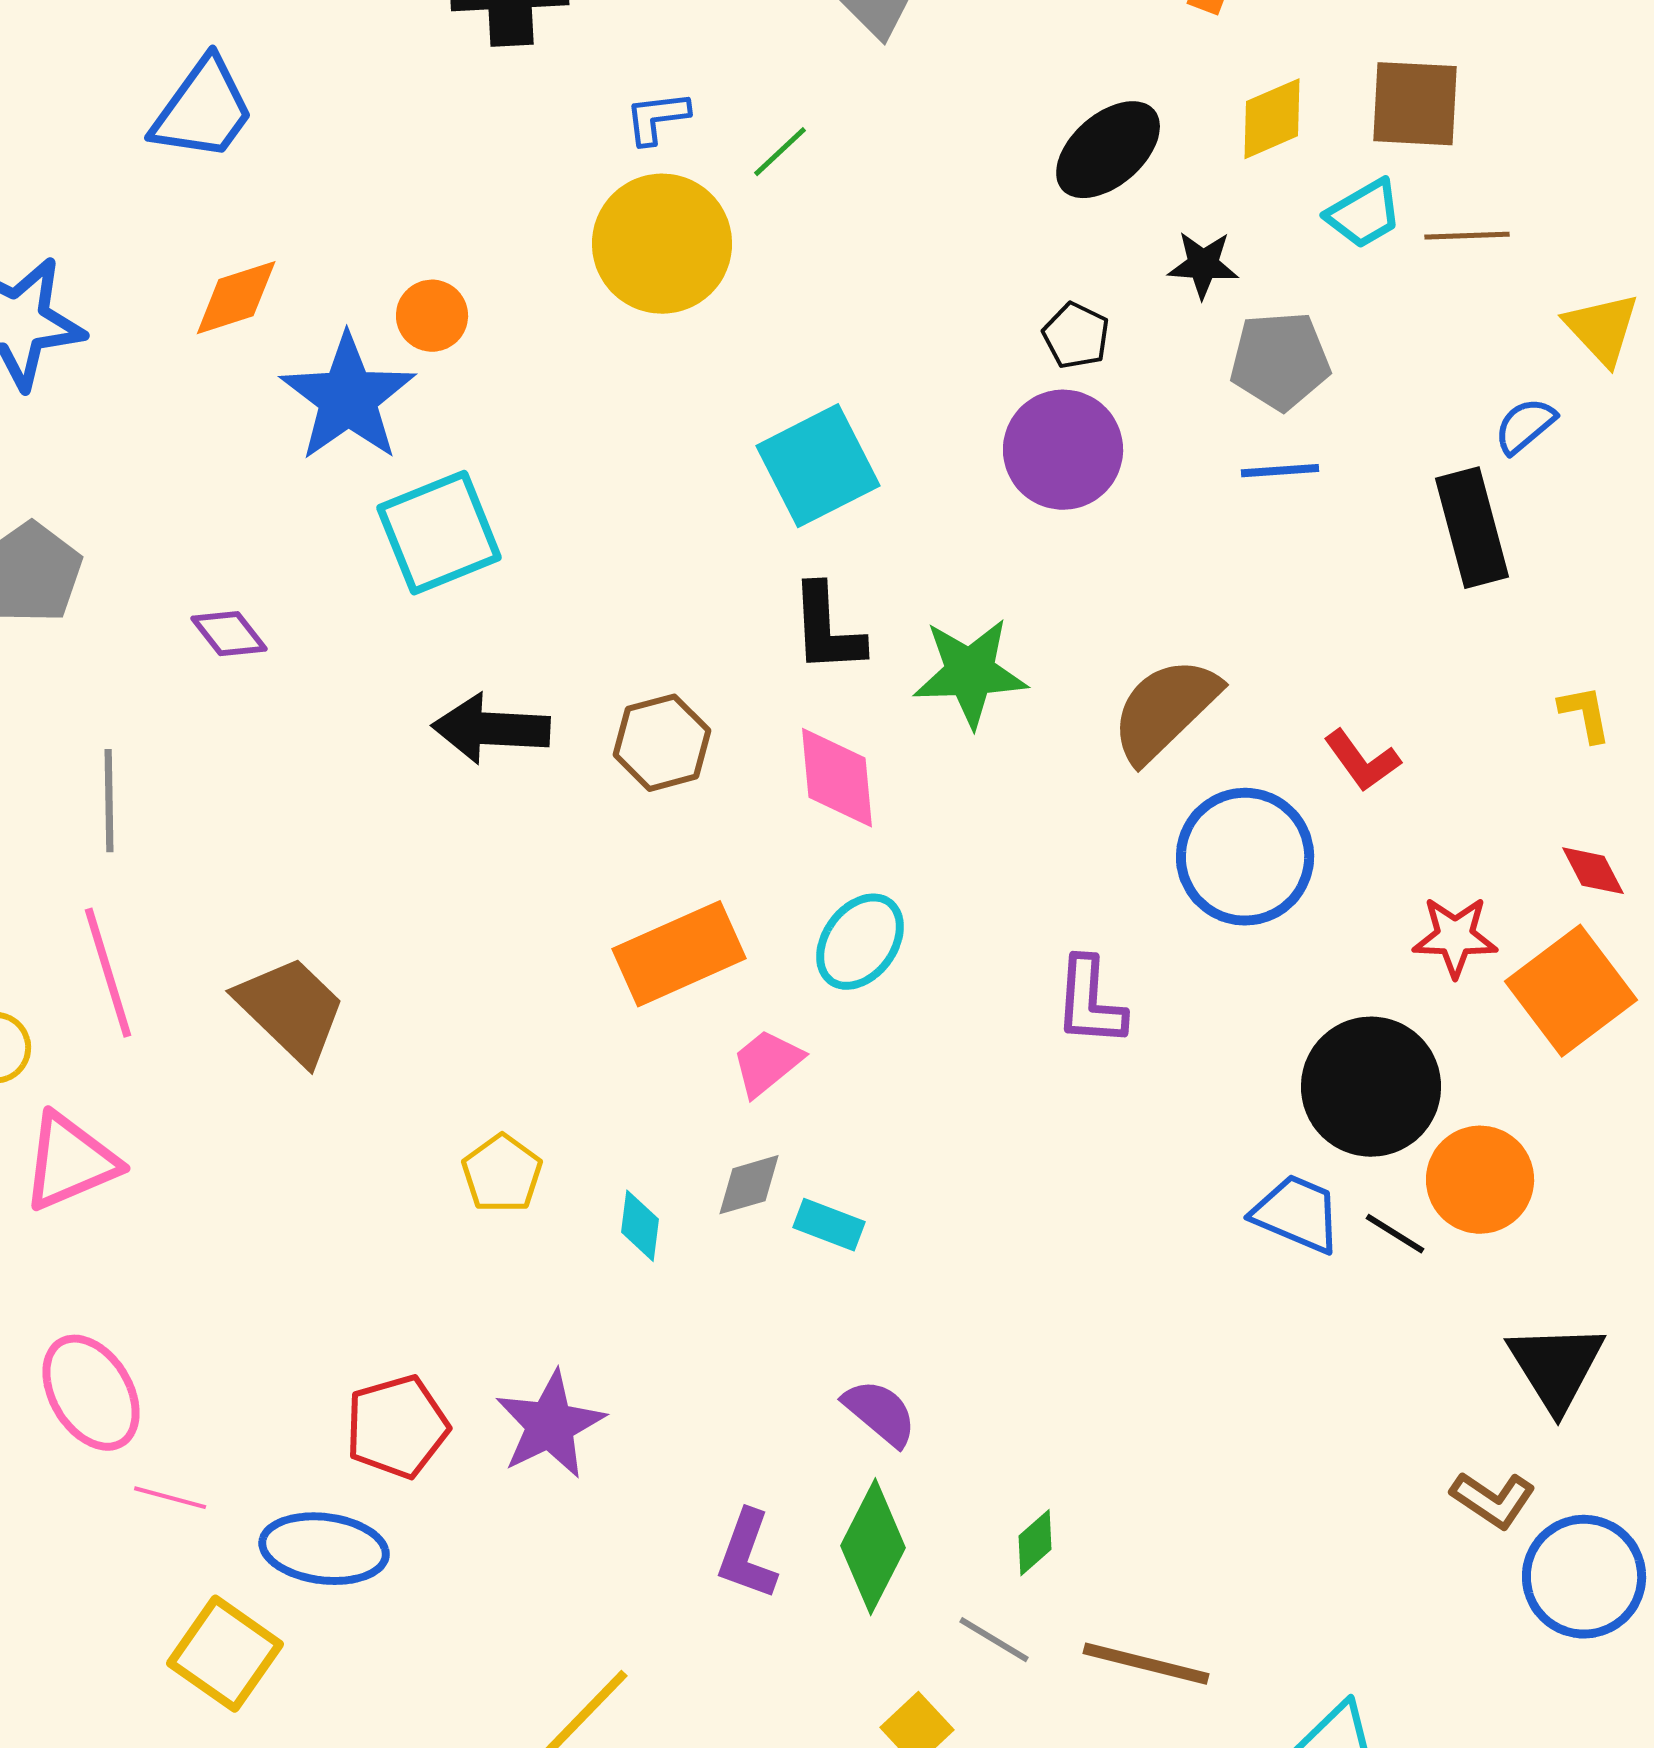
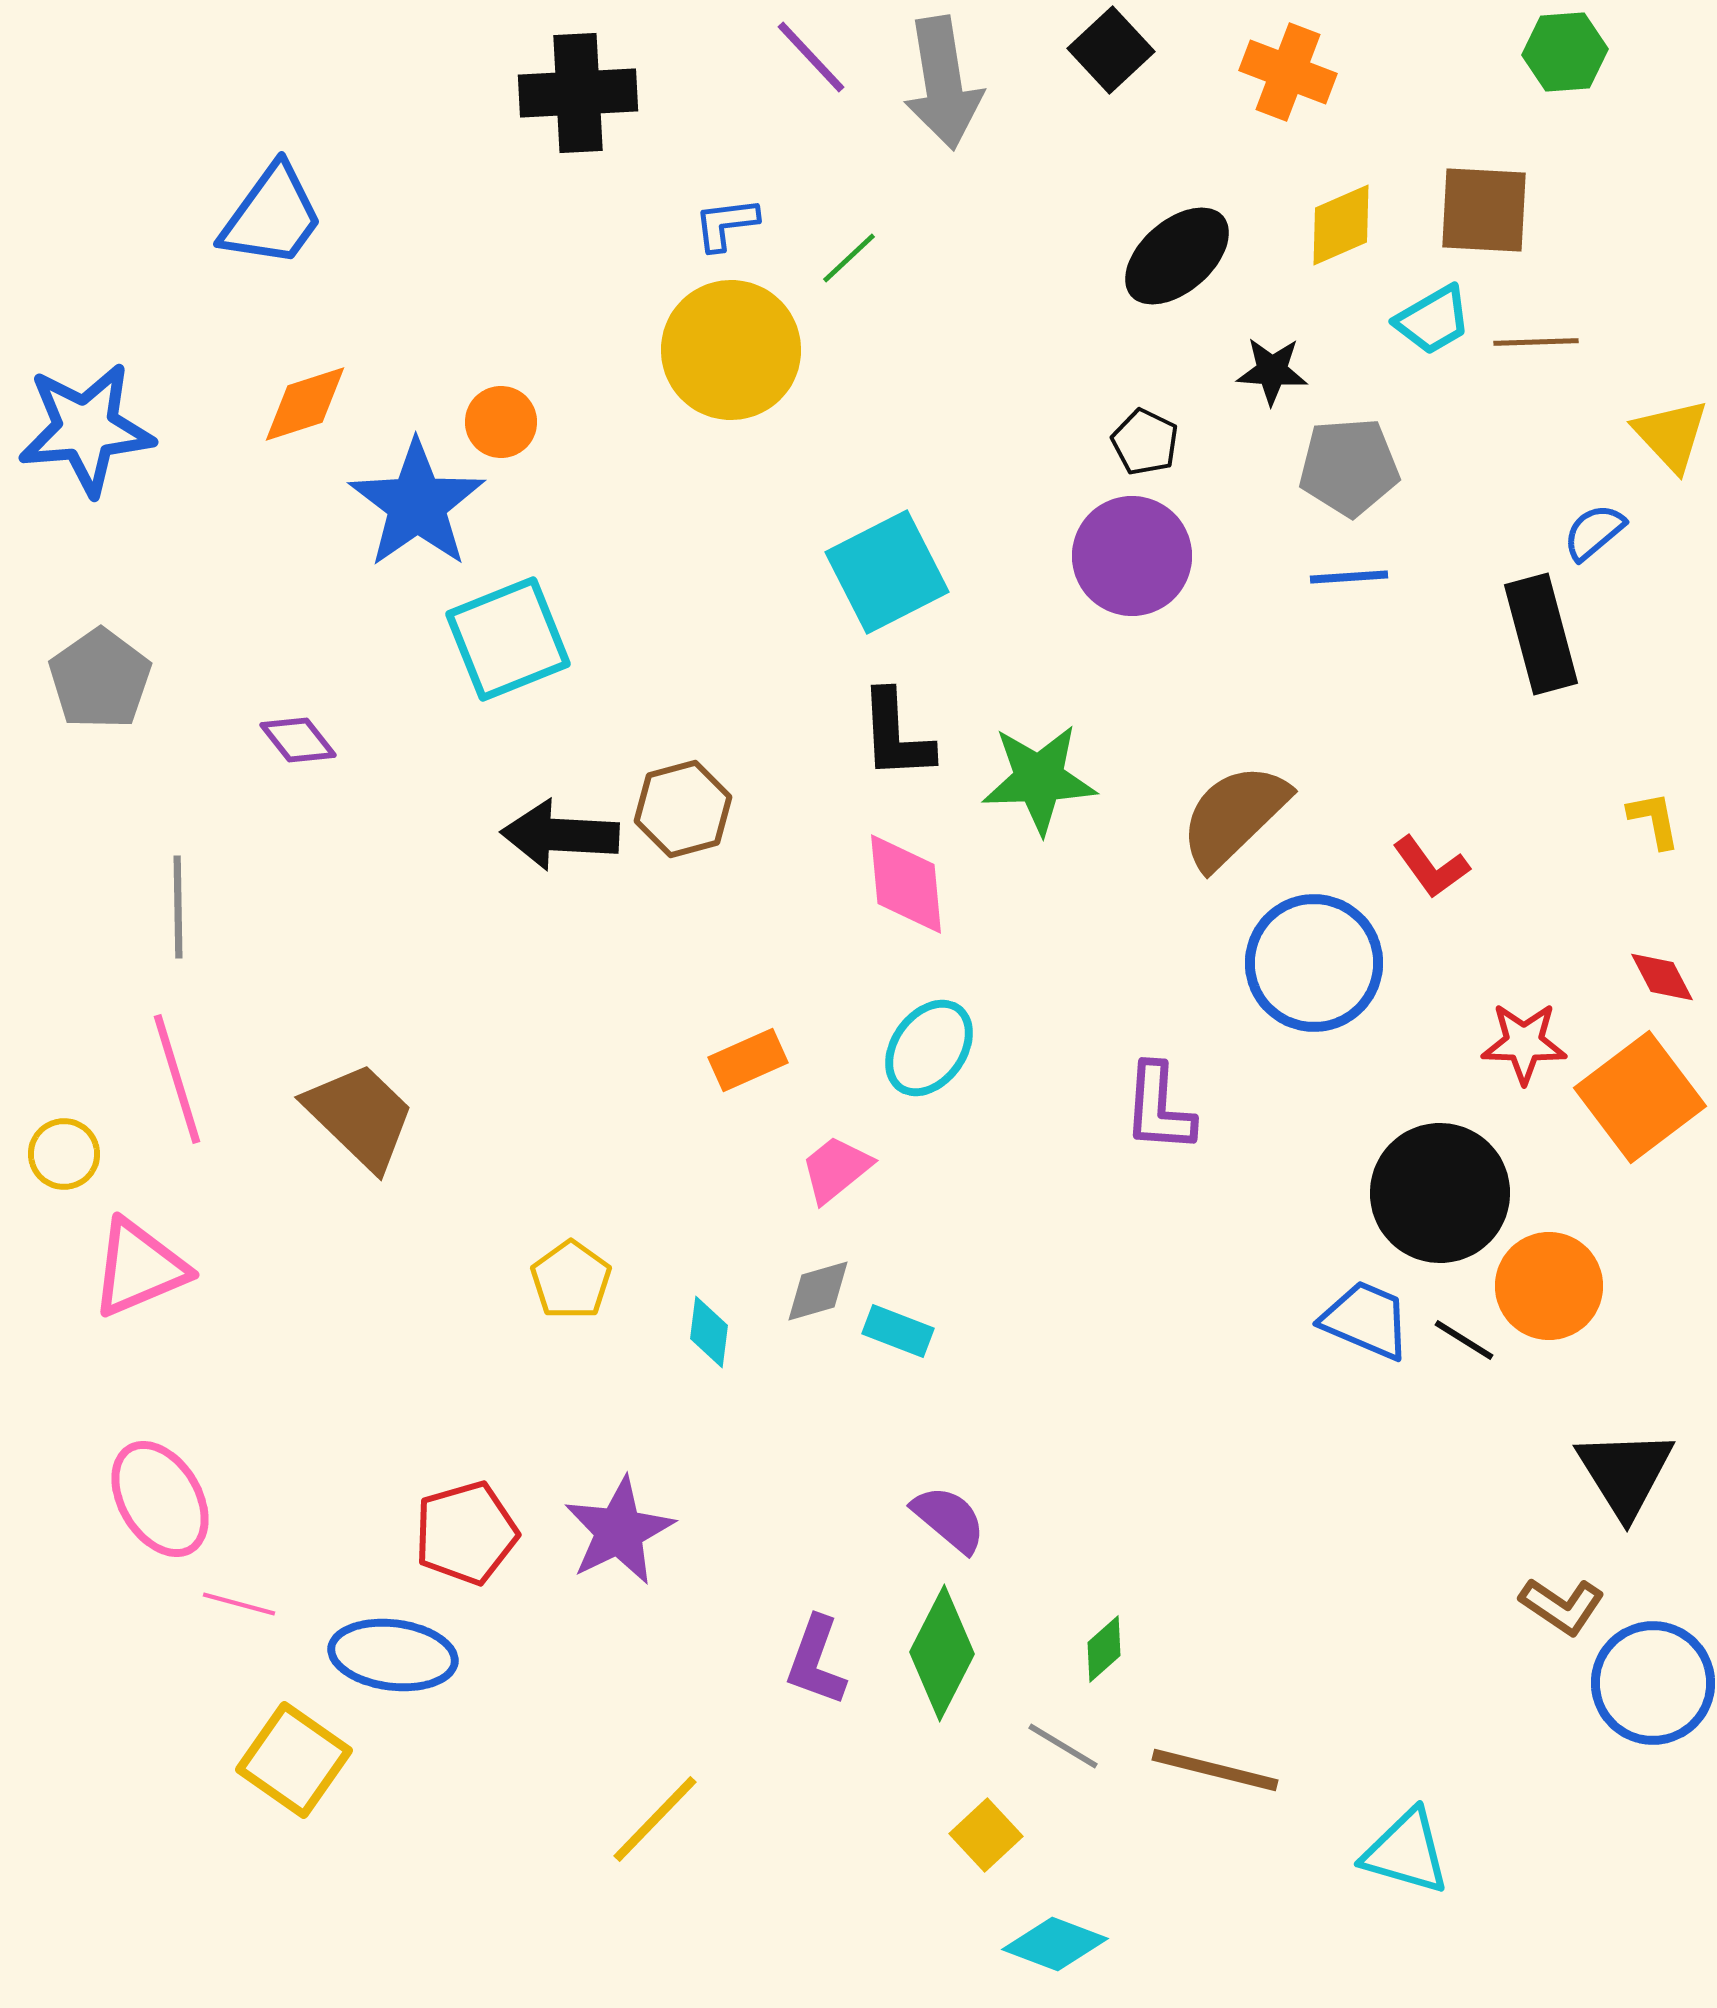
brown hexagon: (662, 743) -> (683, 809), moved
orange rectangle: (679, 954) -> (748, 1060), size x0.6

